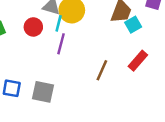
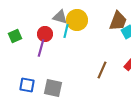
purple line: (61, 44) -> (41, 48), moved

